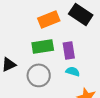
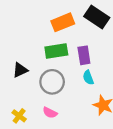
cyan semicircle: (73, 71) -> (88, 78), turned -128

